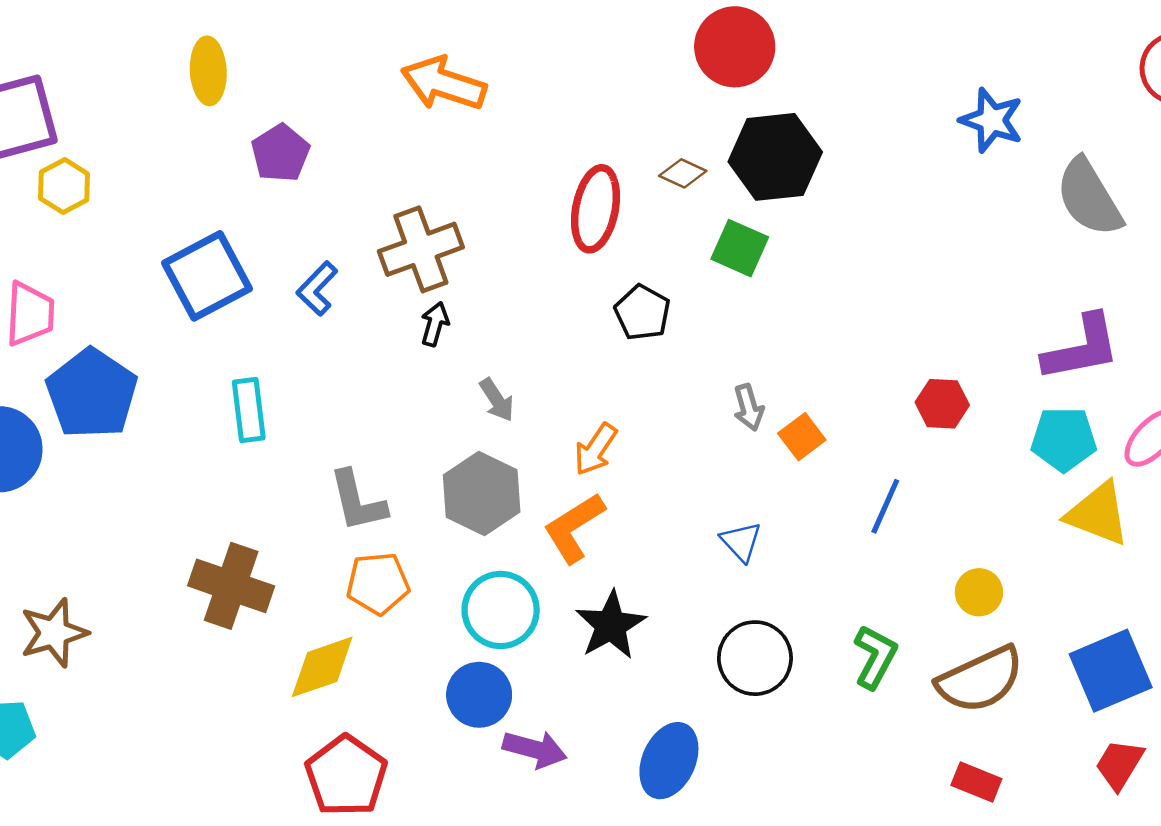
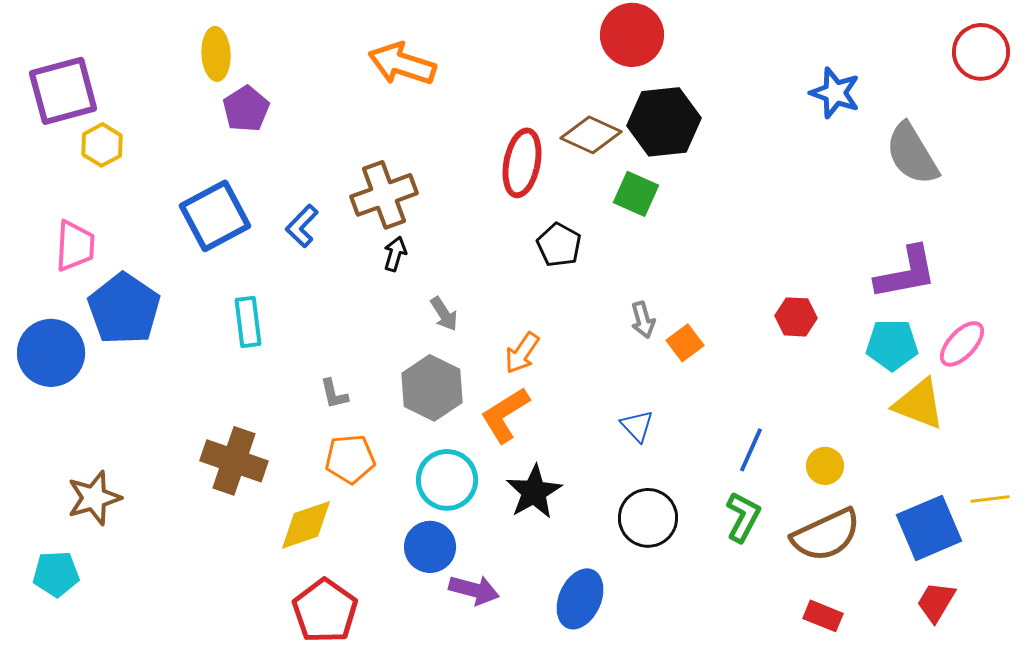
purple pentagon: (280, 153) -> (246, 109), moved
brown diamond: (683, 173) -> (591, 135), size x1.6
gray L-shape: (358, 501) -> (334, 394), size x0.6
blue line: (885, 506) -> (751, 450), moved

